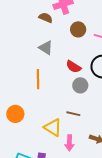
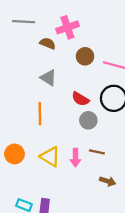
brown line: (73, 114) -> (97, 152), moved
yellow triangle: (53, 127) -> (50, 157), moved
pink arrow: (69, 143) -> (75, 158), moved

